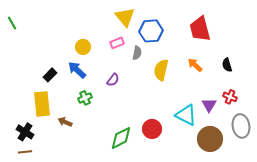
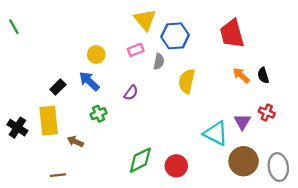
orange arrow: (195, 65) -> (241, 75), moved
gray ellipse: (241, 126) -> (278, 167), moved
red circle: (152, 129) -> (176, 166), moved
black cross: (25, 132) -> (17, 128), moved
brown line: (25, 152) -> (58, 175), moved

